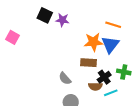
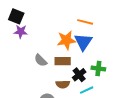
purple star: (62, 20) -> (21, 32), moved
gray semicircle: (65, 78) -> (41, 60), moved
brown semicircle: (95, 86) -> (63, 84), moved

